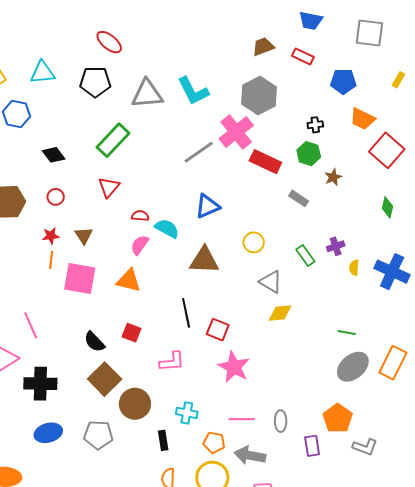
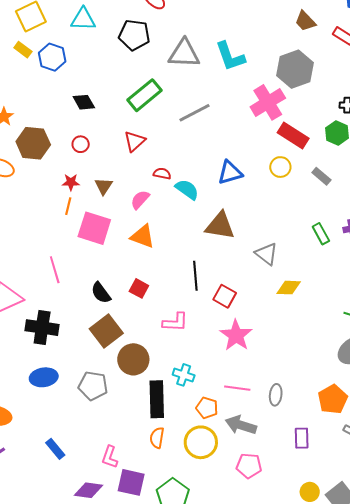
brown trapezoid: (263, 47) -> (305, 21), turned -120
gray line: (199, 152) -> (194, 113), moved
yellow circle: (254, 242) -> (280, 167), moved
pink semicircle: (140, 245) -> (140, 200), moved
gray triangle: (271, 282) -> (266, 254), moved
pink line: (31, 325) -> (55, 270), moved
black rectangle: (163, 440) -> (157, 399), size x1.8
purple rectangle: (312, 446) -> (302, 438), moved

